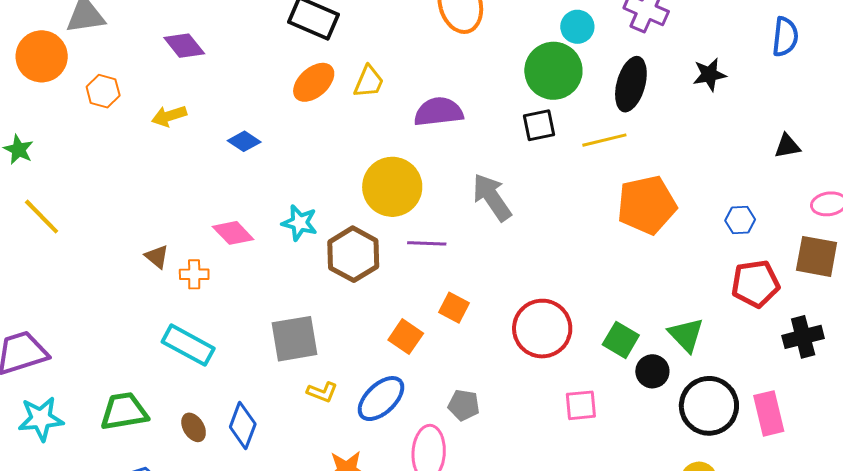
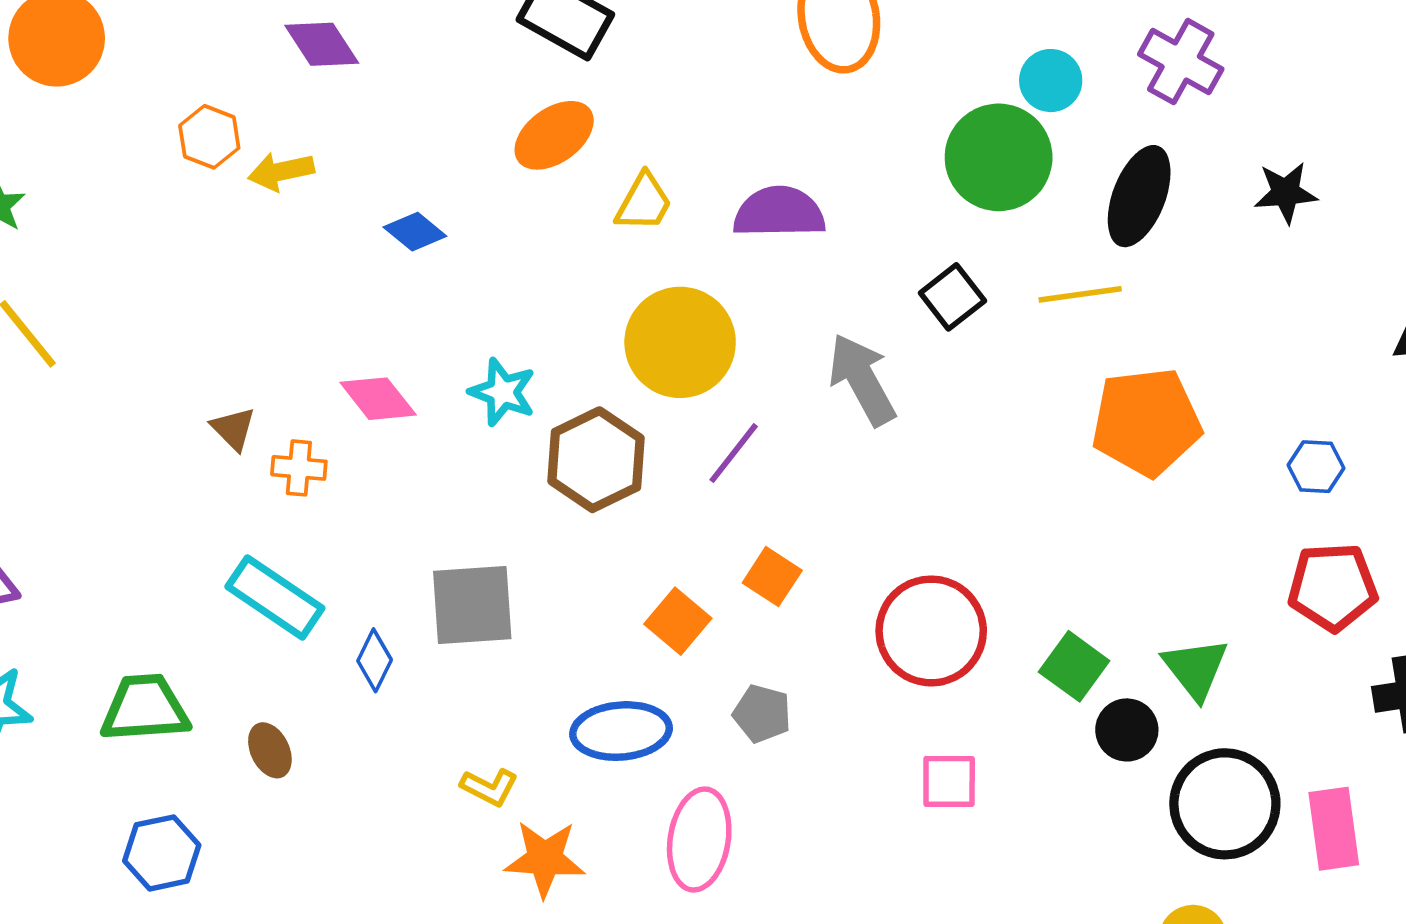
yellow trapezoid: (369, 82) -> (644, 202), moved
orange hexagon: (103, 91) -> (209, 137), moved
black square: (539, 125) -> (952, 297), moved, turned -32
purple line: (427, 243) -> (734, 453), turned -60
yellow L-shape: (322, 392) -> (489, 787), moved
blue ellipse: (381, 399) -> (621, 731), turned 33
gray pentagon: (464, 405) -> (762, 714), moved
pink square: (581, 405) -> (949, 781), moved
blue diamond: (243, 426) -> (375, 660), moved, size x0.7

